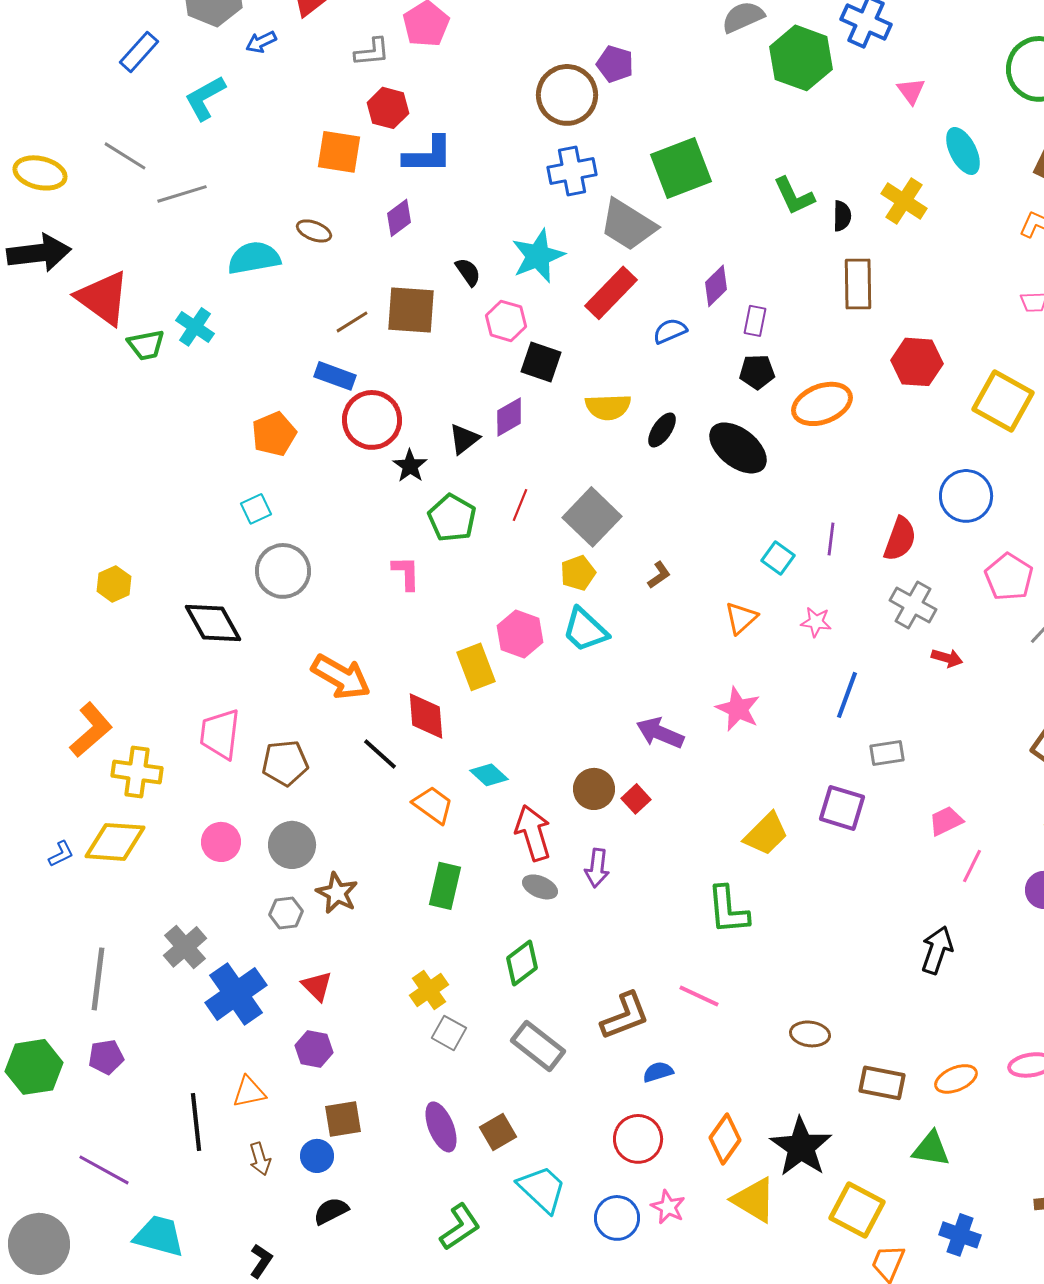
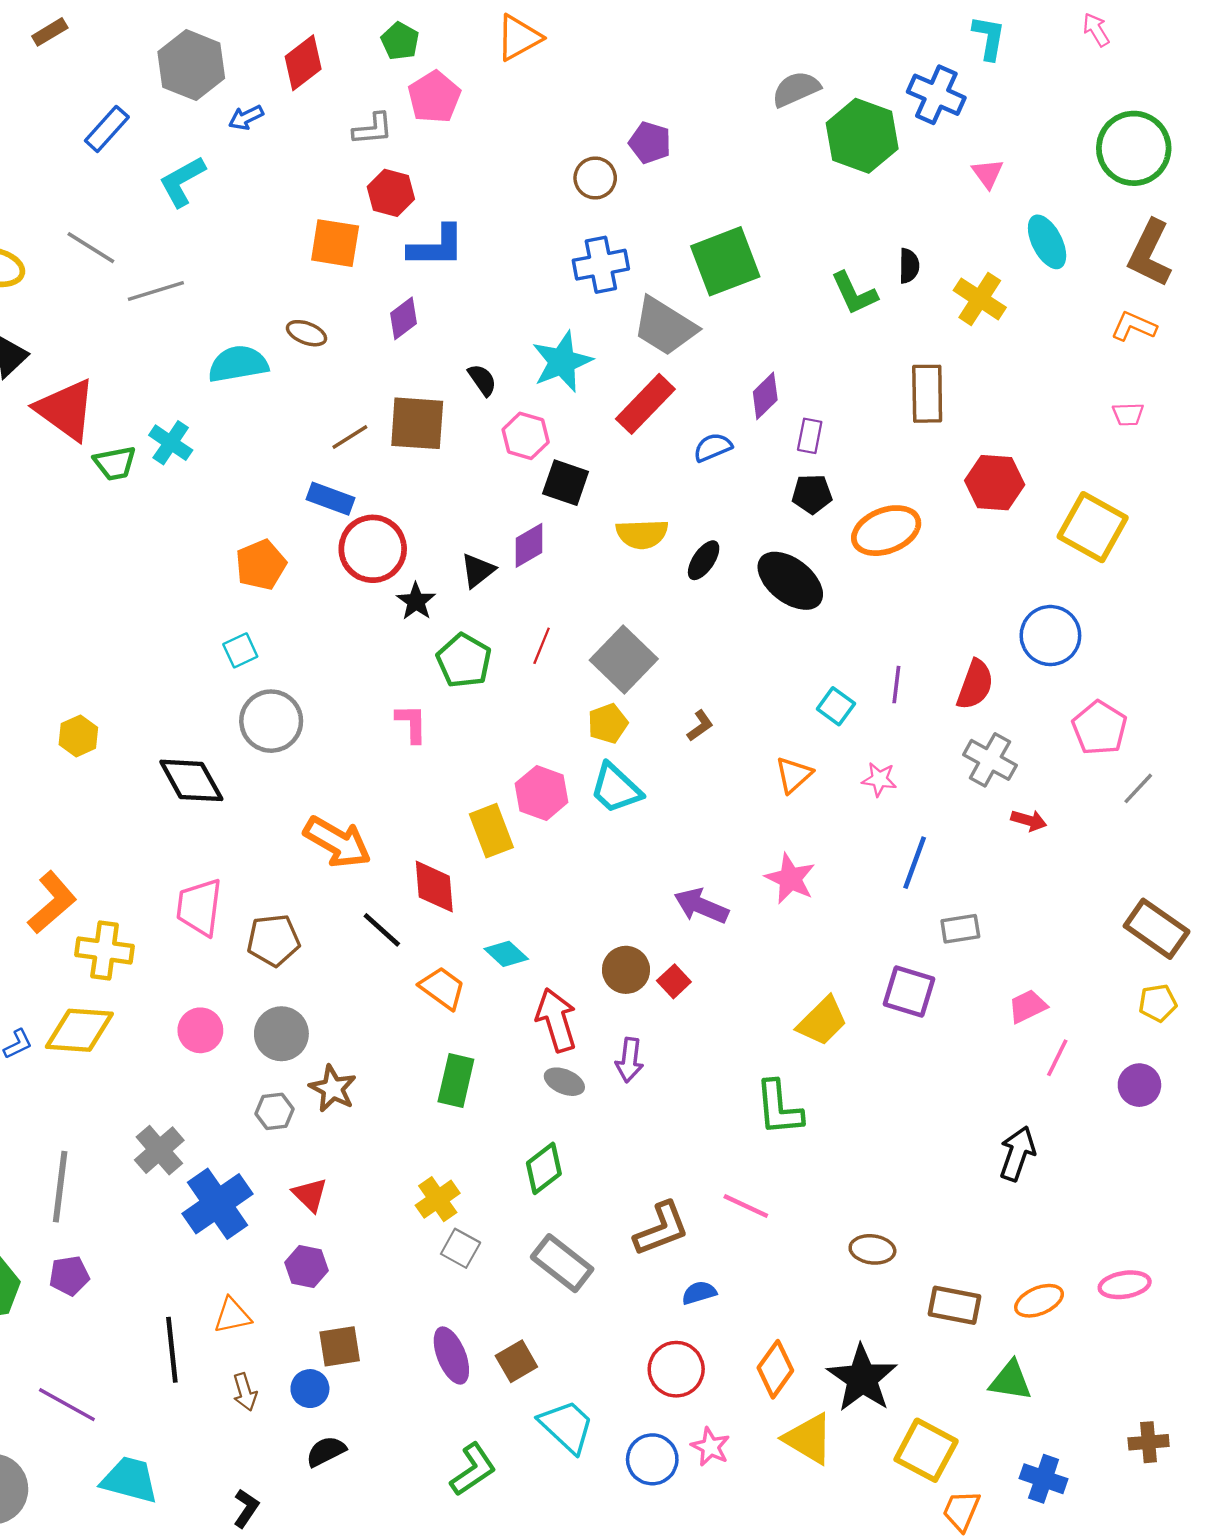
brown circle: (567, 95) -> (595, 178), size x0.6
black semicircle: (842, 216) -> (909, 266), moved

